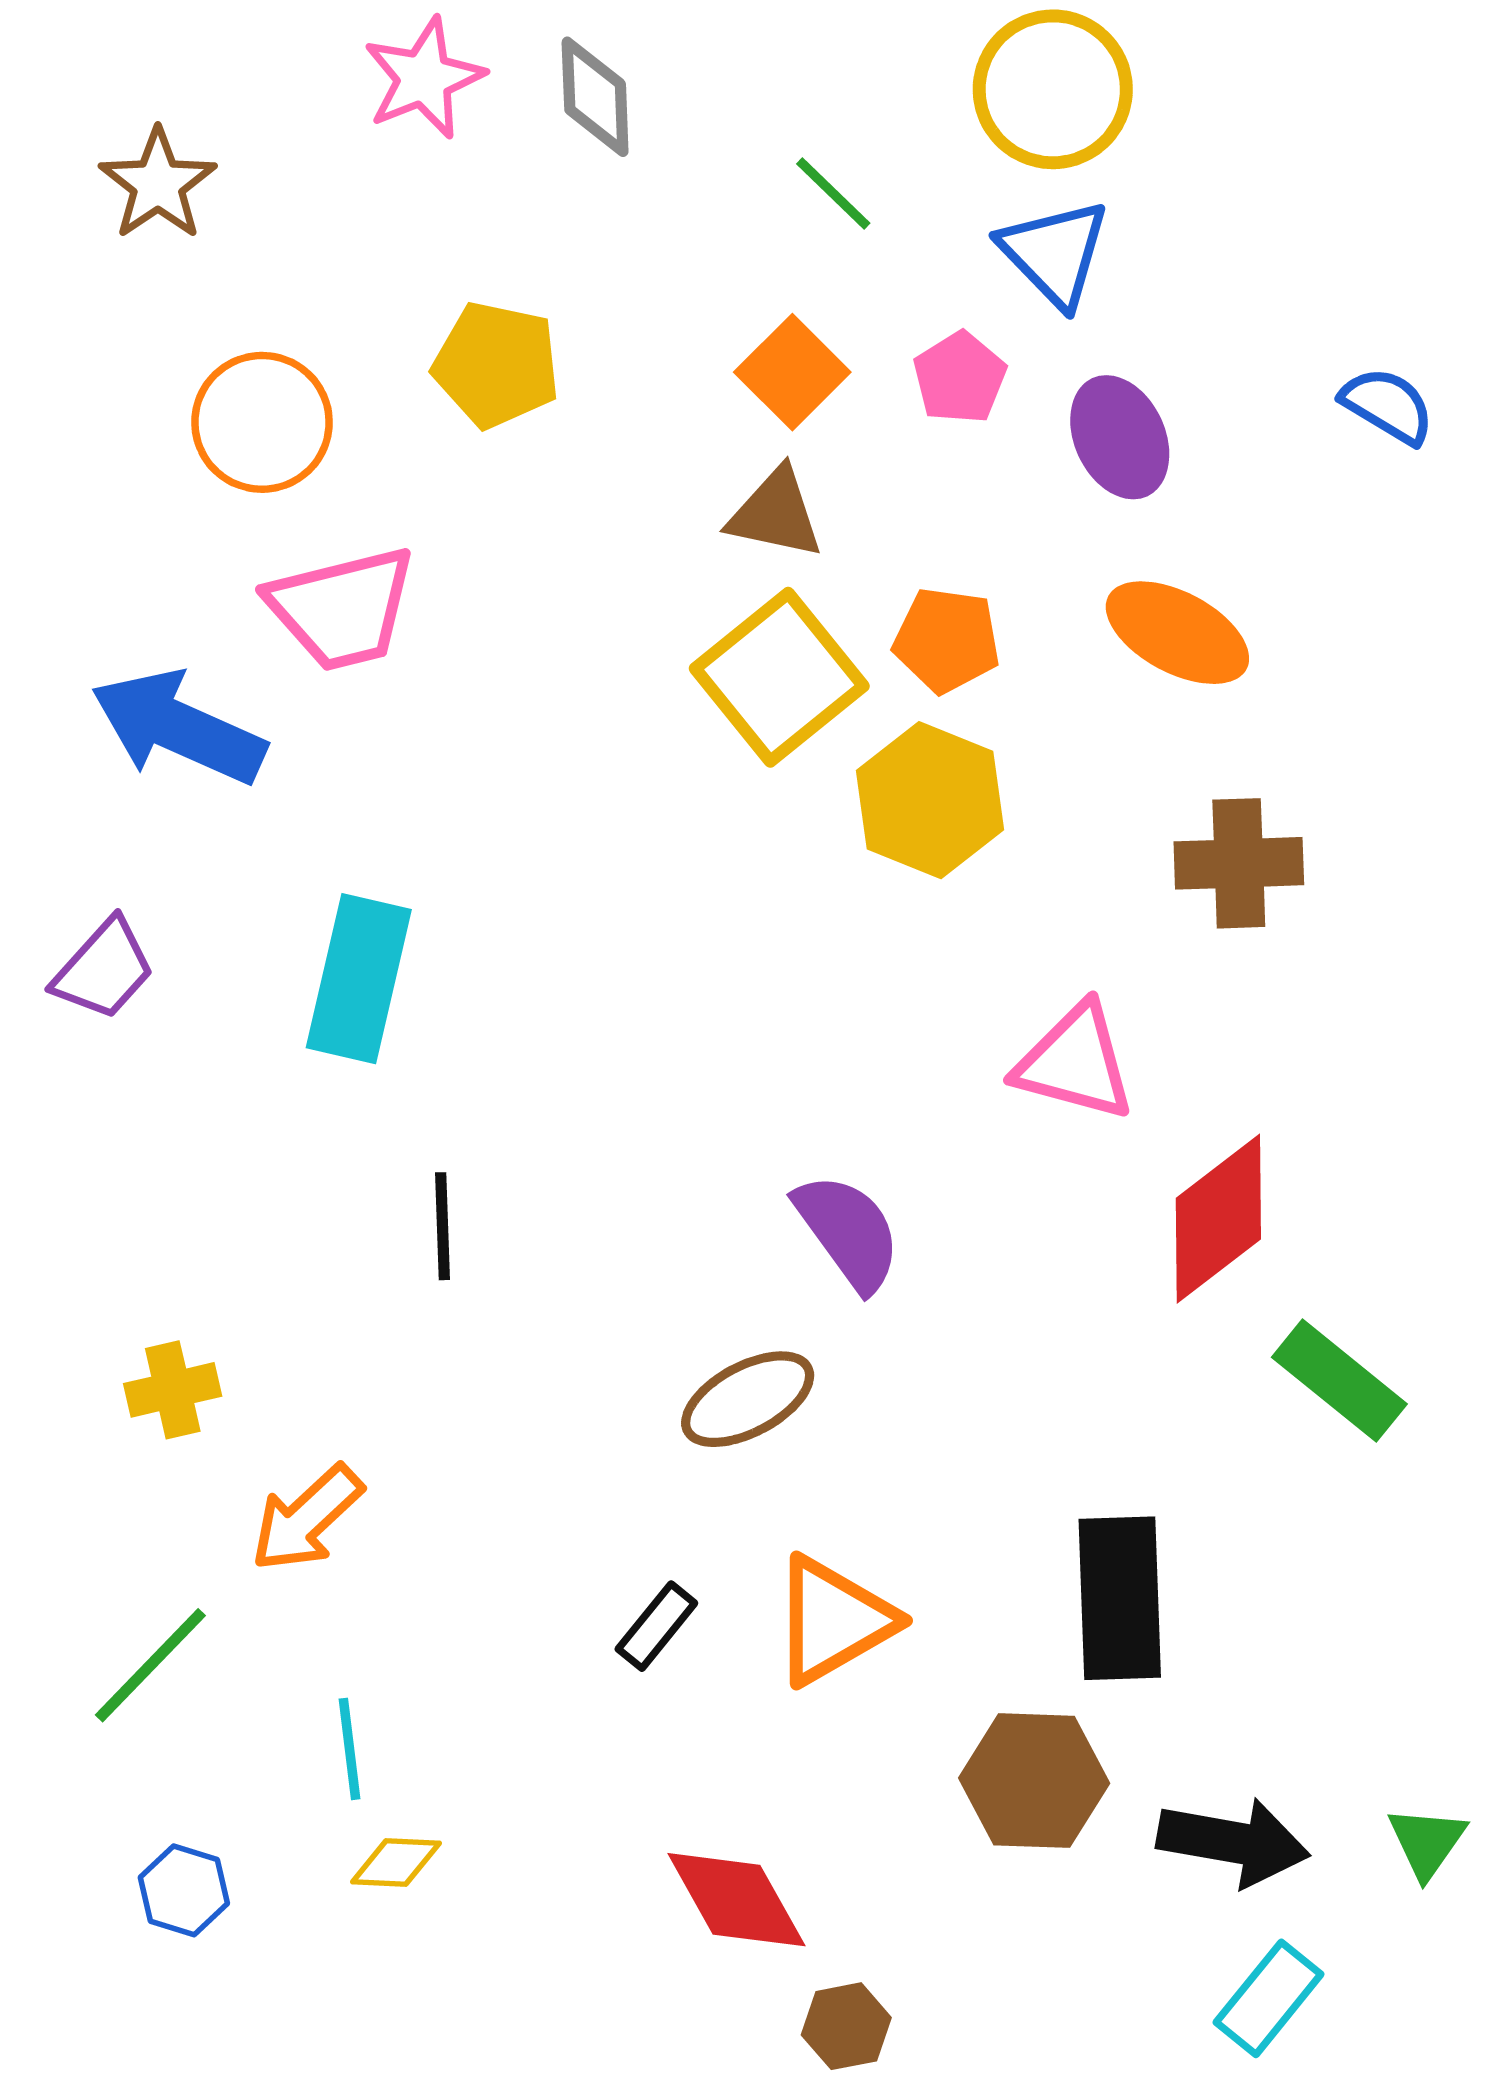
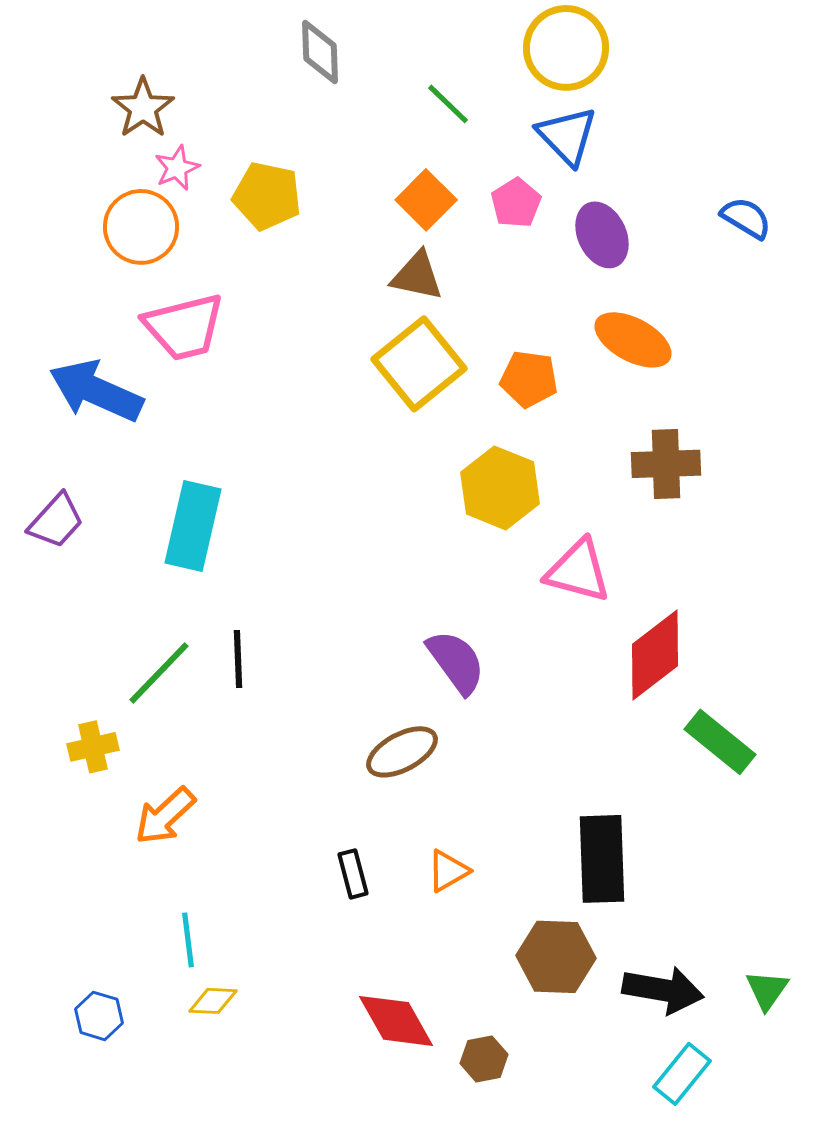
pink star: (424, 78) -> (177, 168), moved, size x0.7
brown star: (158, 184) -> (143, 108), moved
orange pentagon: (947, 640) -> (529, 379), moved
yellow hexagon: (930, 800) -> (500, 488), moved
orange triangle: (833, 1621) -> (448, 871), size x0.6
black rectangle: (656, 1626) -> (353, 874), turned -54
green line: (150, 1665) -> (159, 673), moved
brown hexagon: (846, 2026) -> (484, 1059), moved

